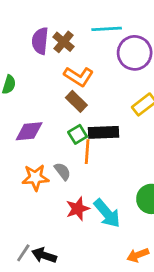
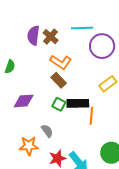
green square: (78, 134) -> (59, 104), turned -32
orange line: (87, 152) -> (91, 116), moved
orange star: (35, 178) -> (29, 146), moved

